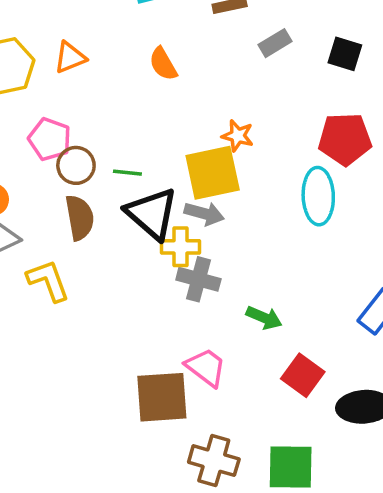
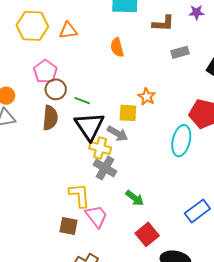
yellow square: (213, 173) -> (128, 113), size x0.6
yellow L-shape: (48, 281) -> (79, 195), moved
brown square: (162, 397) -> (68, 226), size x0.6

